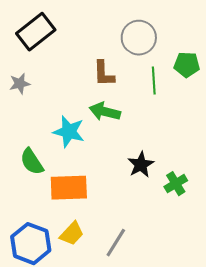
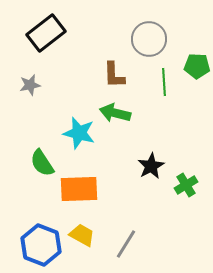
yellow trapezoid: (72, 234) -> (82, 235), turned -104

